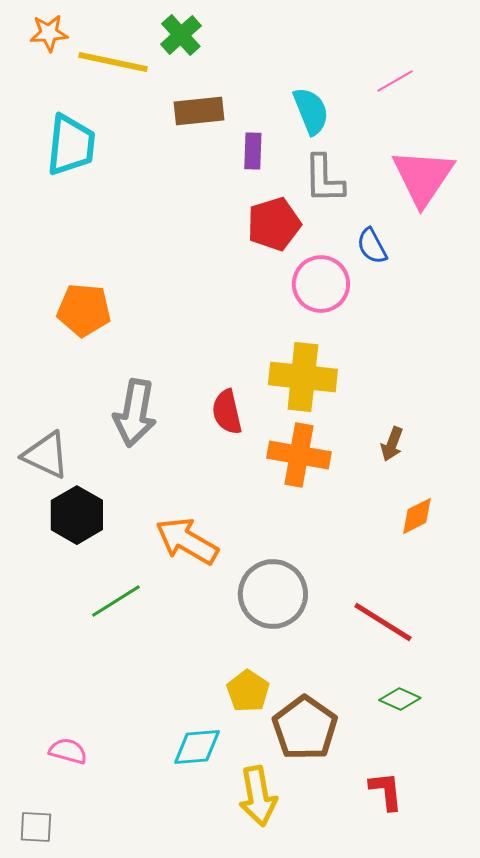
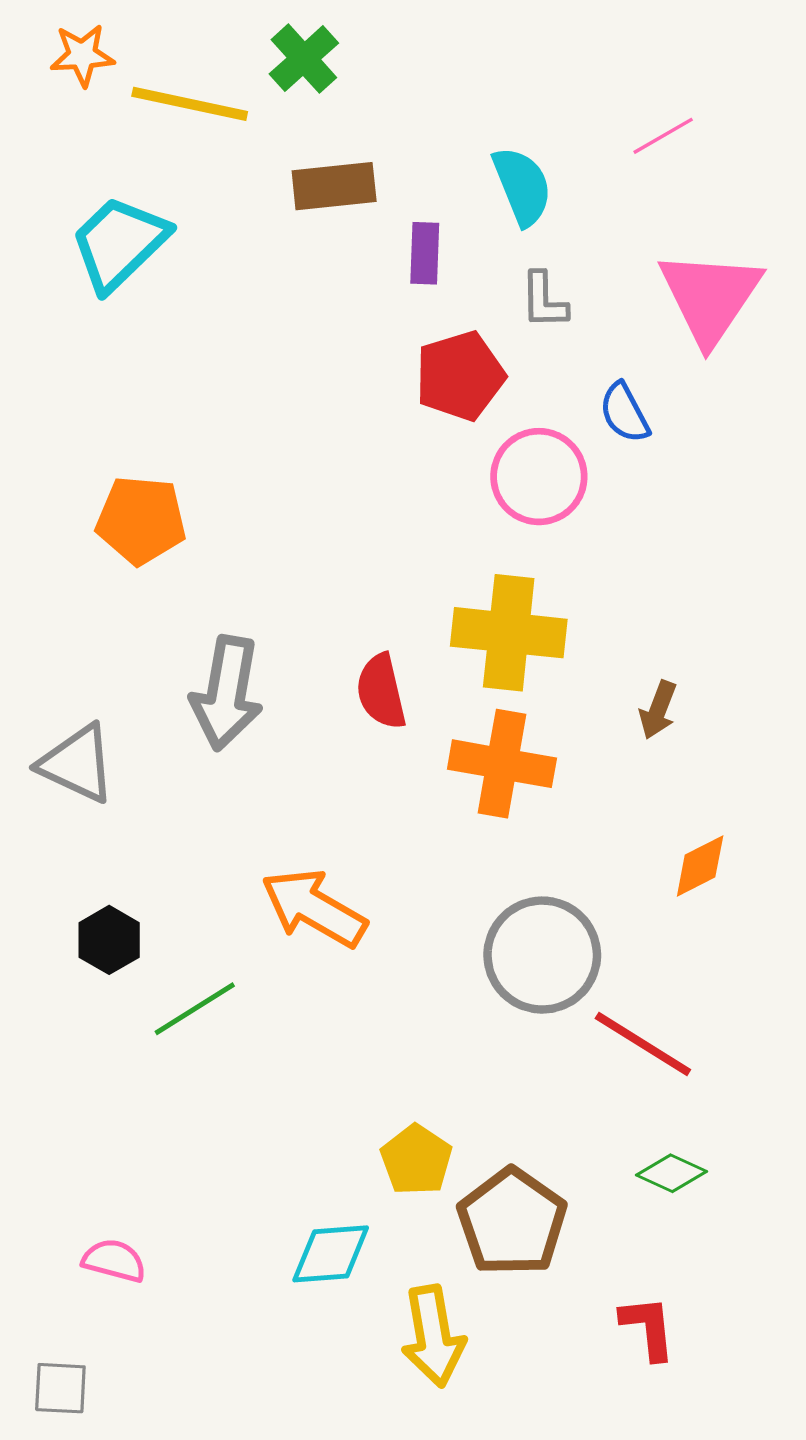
cyan trapezoid: (71, 145) -> (119, 243), turned -140
gray L-shape: (324, 179) -> (544, 300), size x0.7
brown arrow: (392, 444) -> (658, 710), moved
black hexagon: (77, 515) -> (109, 940), moved, size x0.7
gray circle: (273, 594) -> (542, 955), moved

